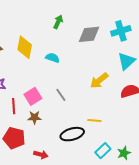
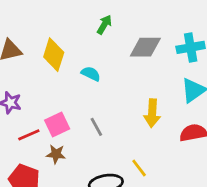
yellow arrow: (99, 81) -> (152, 113), turned -54
red line: (14, 106) -> (29, 135), turned 63
yellow line: (94, 120) -> (139, 168), turned 40

